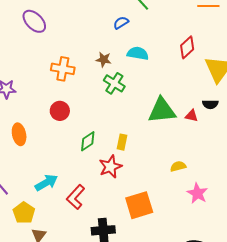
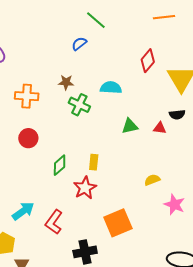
cyan semicircle: (138, 53) -> (111, 88), moved
green triangle: (162, 110) -> (130, 126), size x0.6

